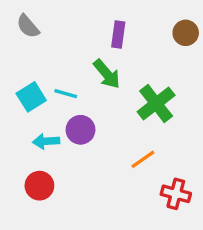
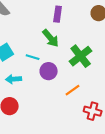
cyan line: (66, 94) -> (33, 57), moved
purple circle: (81, 130) -> (49, 71), moved

